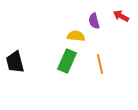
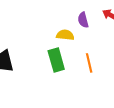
green rectangle: (67, 61) -> (56, 60), turned -40

